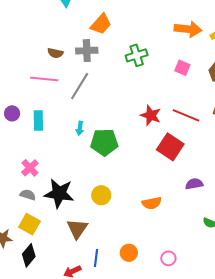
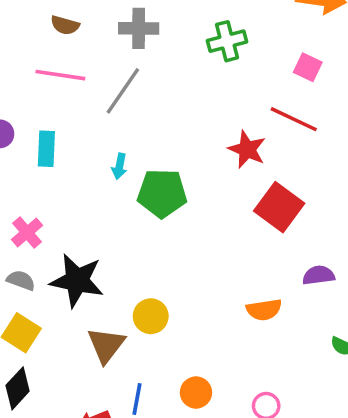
brown semicircle: (55, 53) -> (65, 25), moved
red line: (186, 115) -> (294, 119), moved
yellow circle: (101, 195) -> (151, 316), moved
orange semicircle: (152, 203) -> (264, 310), moved

